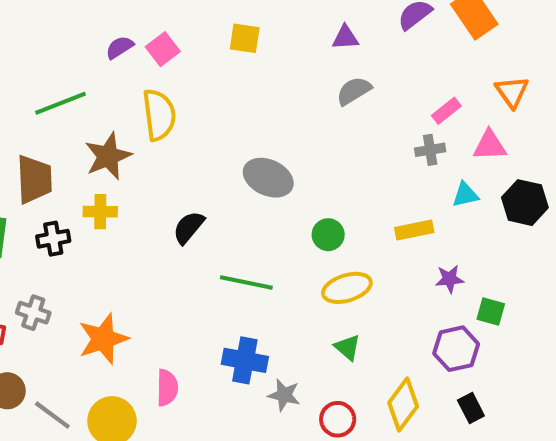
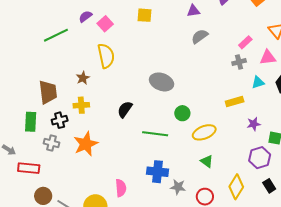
purple semicircle: (120, 47) -> (85, 16), moved
green line: (61, 103) -> (56, 35), moved
brown star: (108, 156) -> (83, 78), size x0.6
green circle: (328, 235) -> (182, 113), moved
gray cross: (33, 313) -> (52, 143), moved
orange star: (103, 339) -> (86, 144), moved

